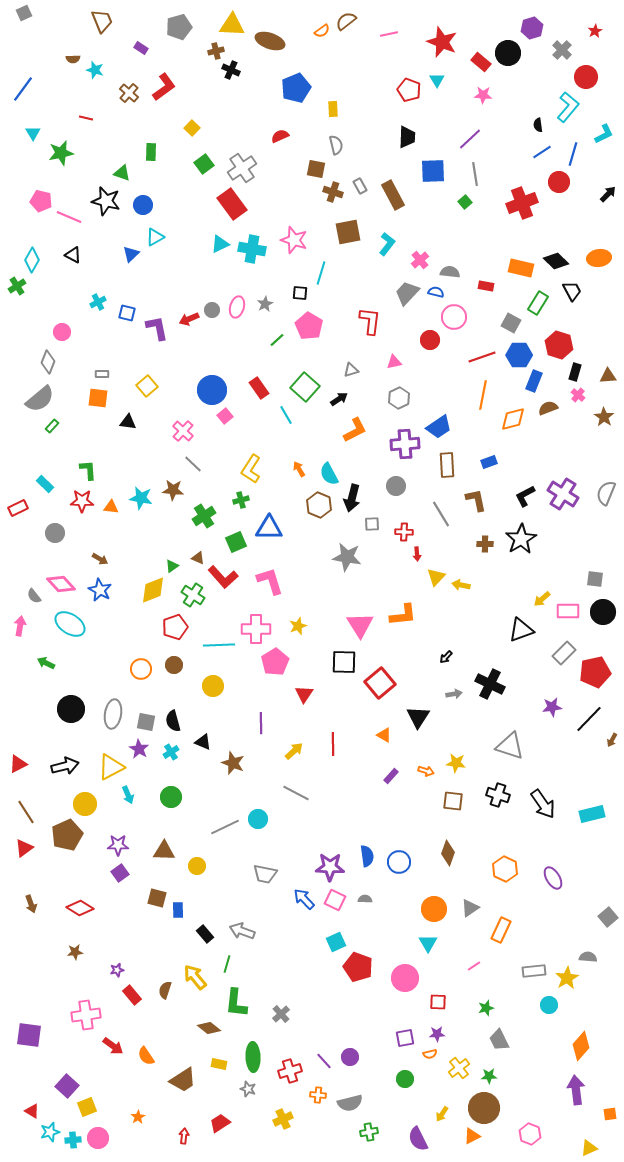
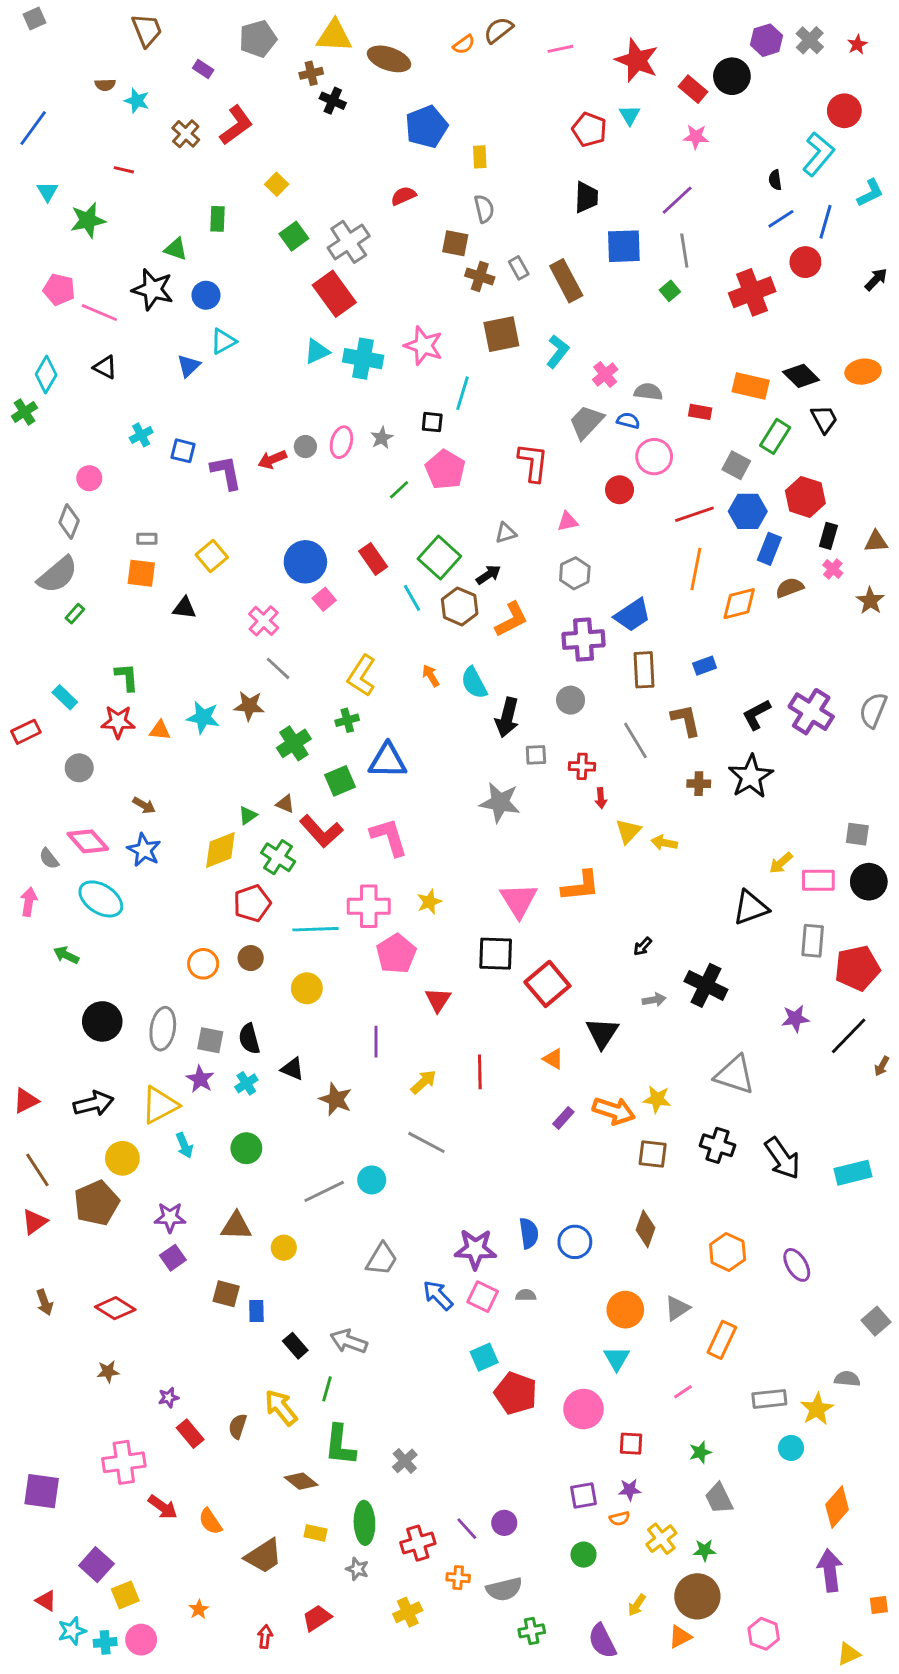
gray cross: (562, 50) -> (810, 40), moved
brown hexagon: (319, 505) -> (460, 606), moved
gray rectangle: (564, 653) -> (813, 941), turned -40
orange arrow: (426, 771) -> (614, 1111), size x1.8
gray trapezoid: (265, 874) -> (382, 1259), turned -70

